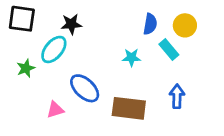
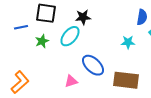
green star: (26, 68) -> (42, 41), moved

